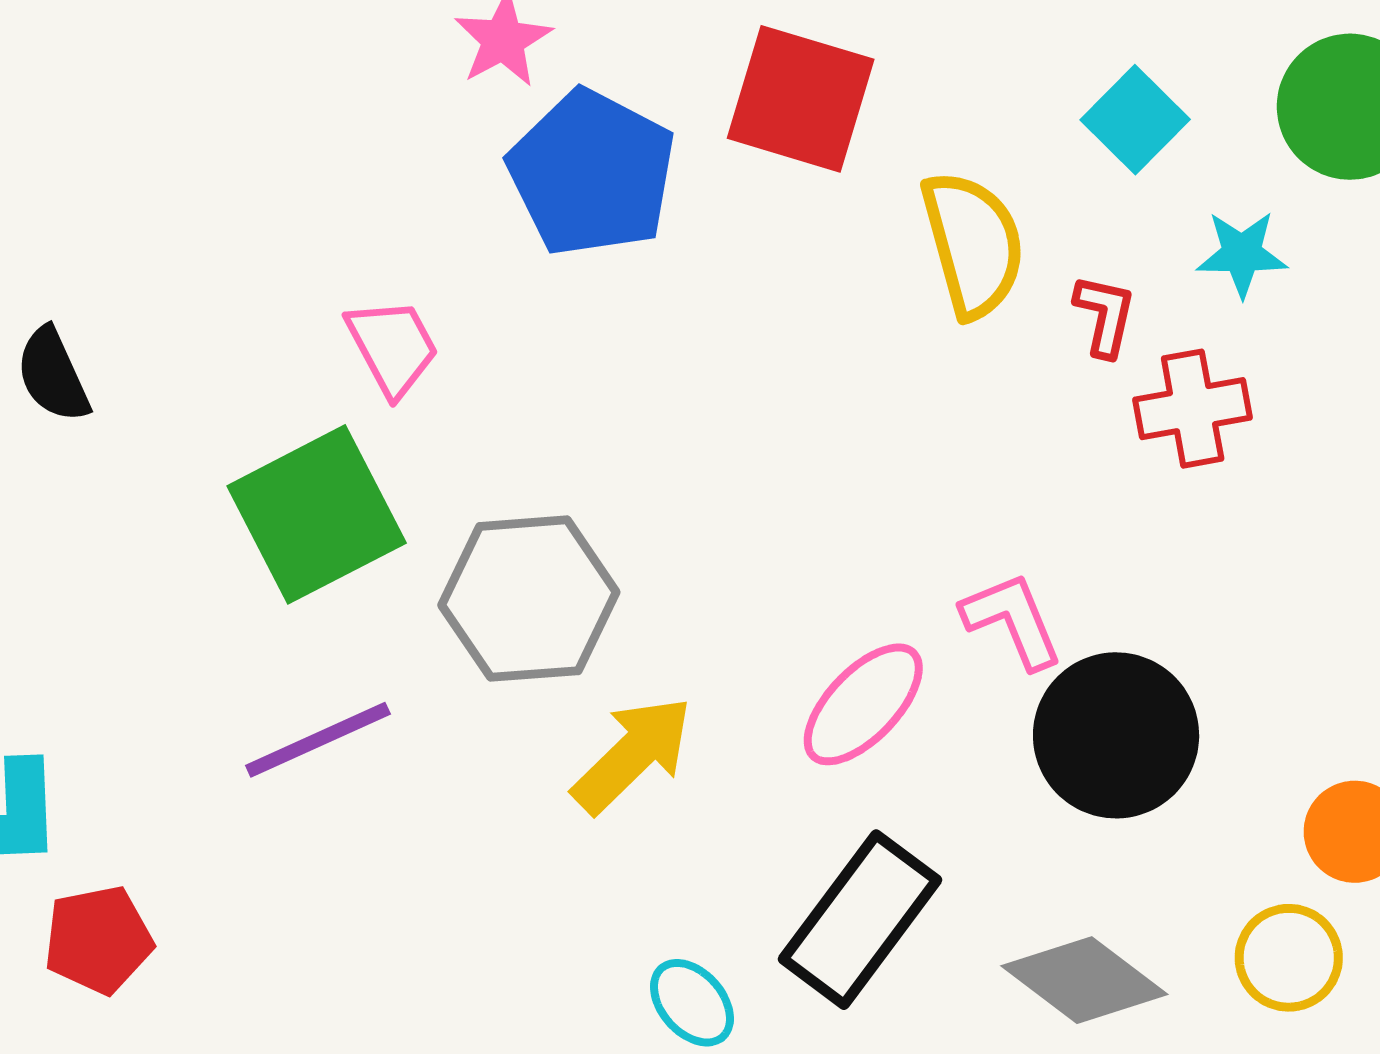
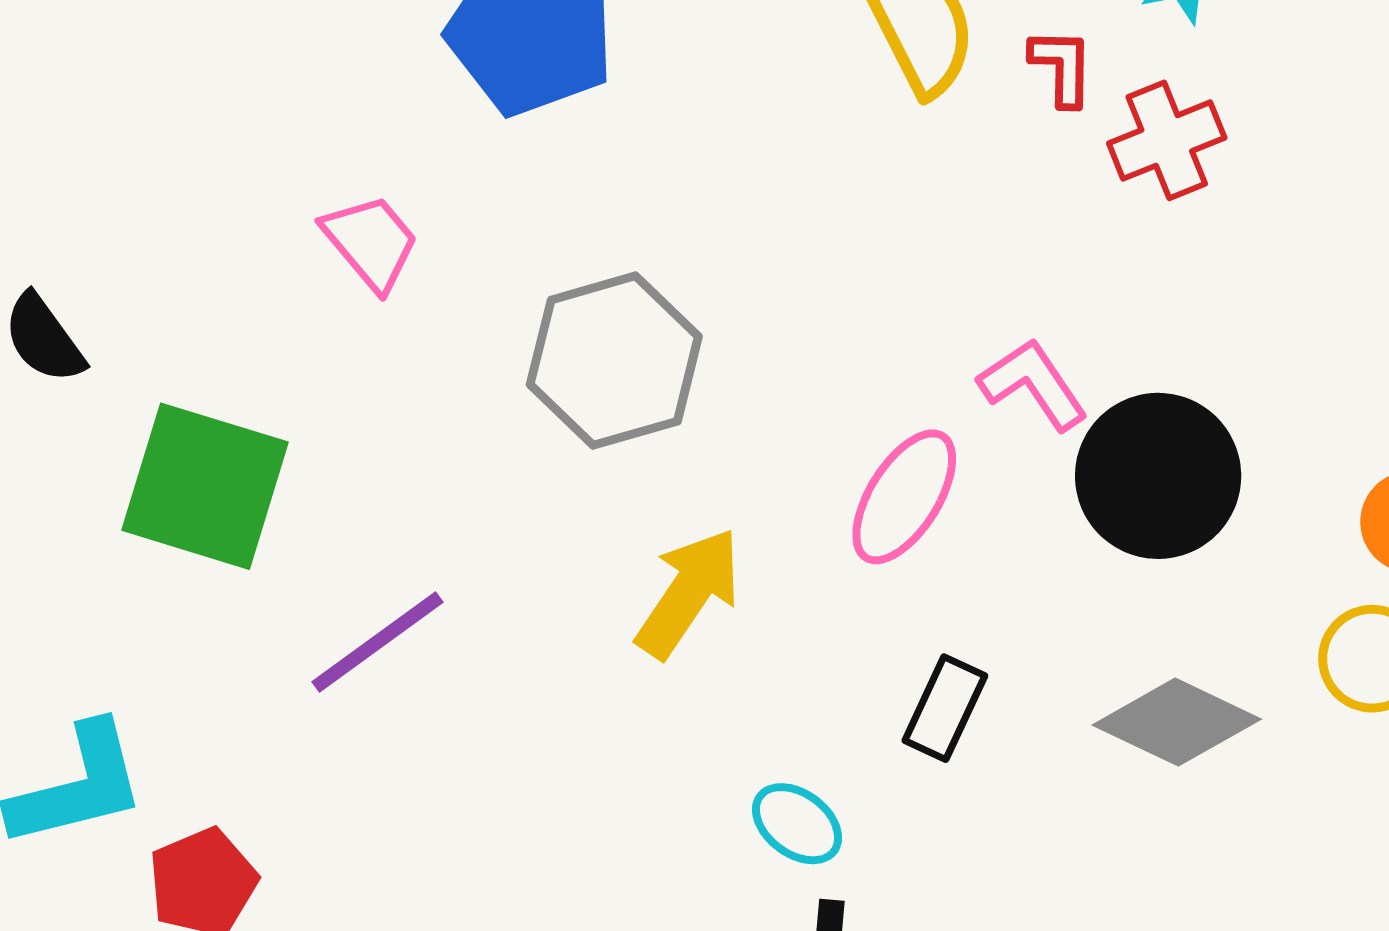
green square: (317, 514) -> (205, 486), moved, turned -34
gray hexagon: (529, 599) -> (614, 361), moved
black rectangle: (860, 920) -> (945, 708), size x0.6

